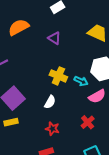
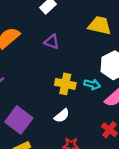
white semicircle: (50, 102) -> (62, 116), turned 32

